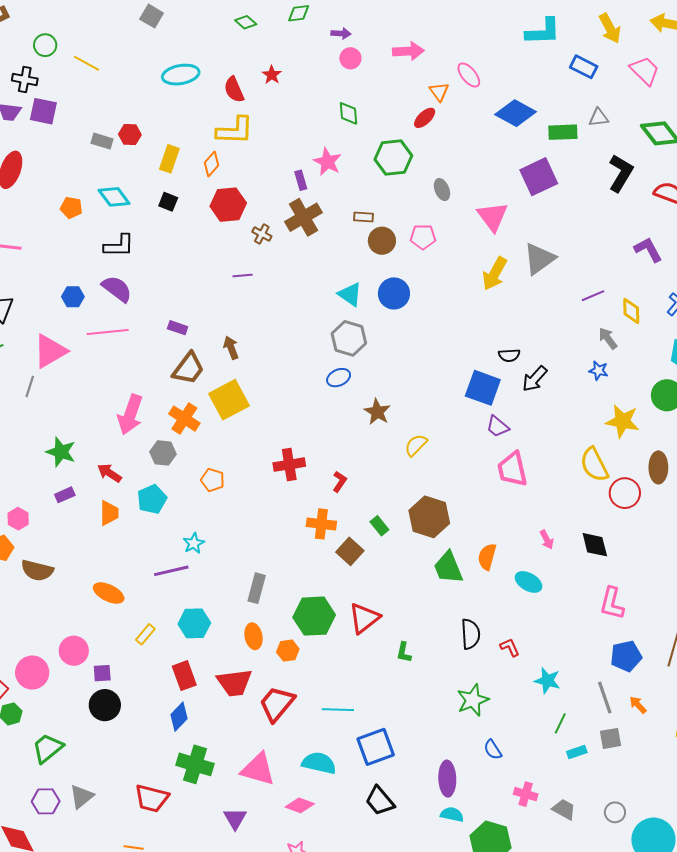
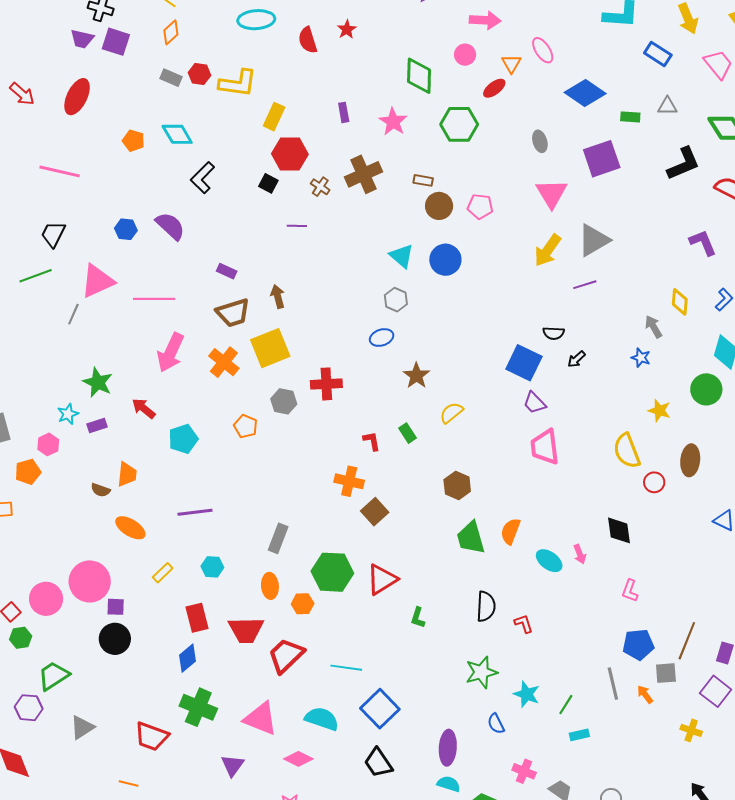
pink circle: (350, 58) -> (465, 55), moved
green diamond: (348, 113) -> (419, 76), size x1.5
yellow L-shape: (235, 131) -> (238, 83), moved
green rectangle: (563, 132) -> (630, 117), size x0.7
yellow rectangle: (169, 159) -> (274, 117), moved
orange diamond: (211, 164) -> (171, 32), moved
black L-shape: (621, 173) -> (684, 164), turned 30
purple rectangle: (301, 180) -> (344, 112), moved
gray ellipse: (442, 190) -> (540, 141), moved
black square: (168, 202) -> (268, 183), moved
black L-shape: (119, 246) -> (203, 178), moved, turned 128
purple line: (593, 296) -> (585, 285), moved
pink line: (108, 332) -> (154, 299), moved
gray hexagon: (349, 338) -> (396, 300), size x0.7
brown trapezoid: (188, 368) -> (233, 313), turned 30
black arrow: (535, 379) -> (576, 359), size x0.7
yellow star: (622, 421) -> (659, 411), size x0.7
gray hexagon: (163, 453) -> (284, 401), moved
red cross: (289, 465) -> (326, 384), moved
red L-shape: (340, 482) -> (372, 441), turned -50
red circle: (625, 493) -> (654, 482), size x0.7
orange trapezoid: (109, 513) -> (127, 474), moved
brown hexagon: (429, 517) -> (457, 486), size x0.7
green rectangle: (379, 526) -> (408, 433), moved
pink arrow: (547, 540) -> (580, 554), moved
cyan star: (194, 543) -> (68, 414), moved
brown semicircle: (37, 570) -> (101, 490), moved, size x0.6
pink L-shape: (612, 603) -> (630, 591), size x0.7
cyan hexagon: (194, 623) -> (212, 567), size x0.7
pink circle: (74, 651) -> (90, 581), size x1.4
cyan star: (547, 681) -> (527, 694), moved
gray square: (611, 738) -> (666, 673), moved
blue square: (376, 747) -> (380, 709), turned -30
purple hexagon: (46, 801) -> (29, 708), moved

